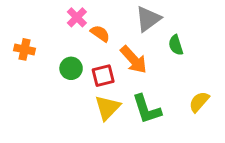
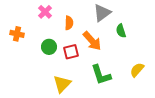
pink cross: (77, 17) -> (45, 12), moved
orange semicircle: (100, 33) -> (69, 23), turned 56
yellow triangle: (107, 108) -> (62, 84), moved

